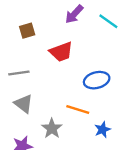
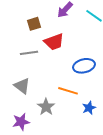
brown square: (27, 31) -> (34, 24), moved
gray line: (19, 73) -> (29, 53), moved

